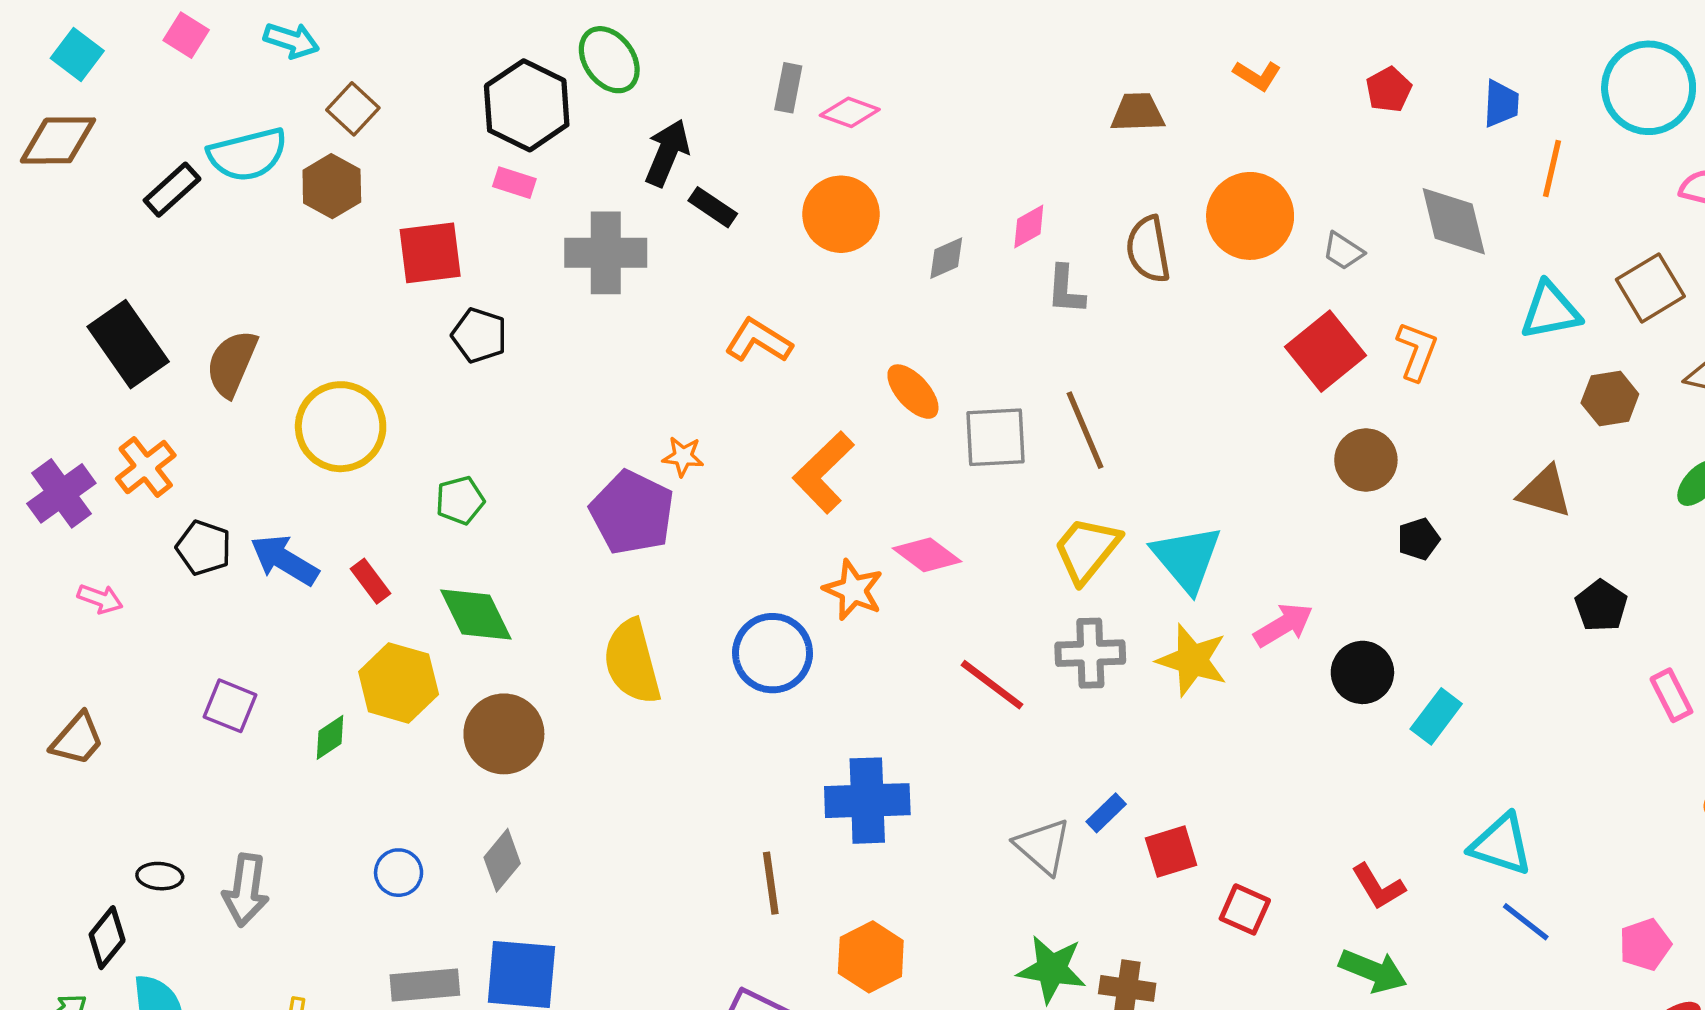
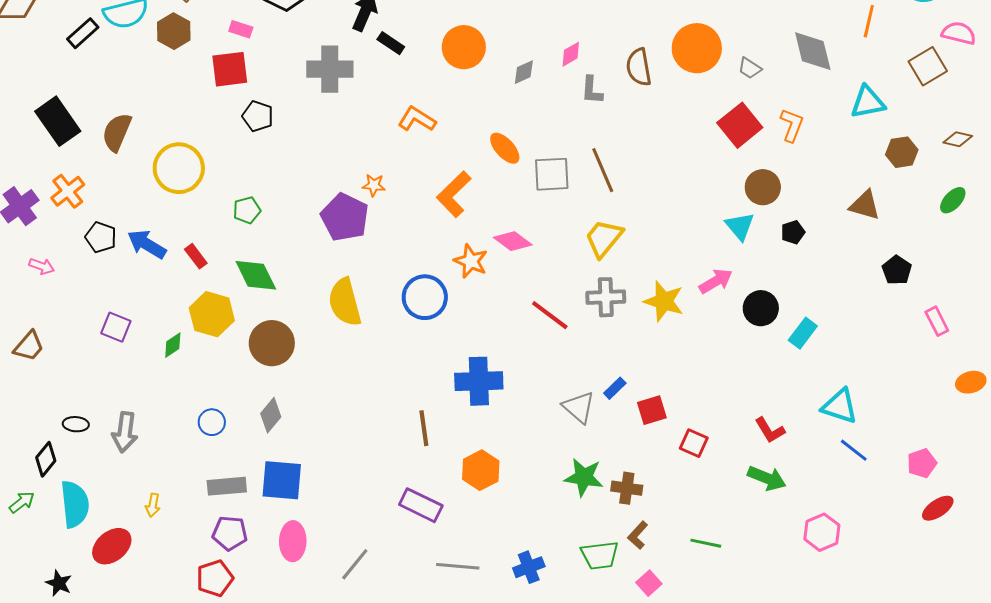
pink rectangle: (514, 183) -> (241, 29), moved
brown square: (1650, 288) -> (928, 66), moved
cyan triangle: (1187, 558) -> (740, 226), moved, size x0.7

